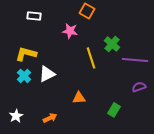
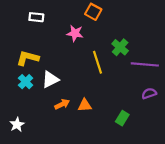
orange arrow: (50, 118) -> (62, 104), moved

